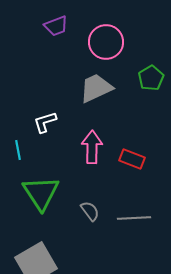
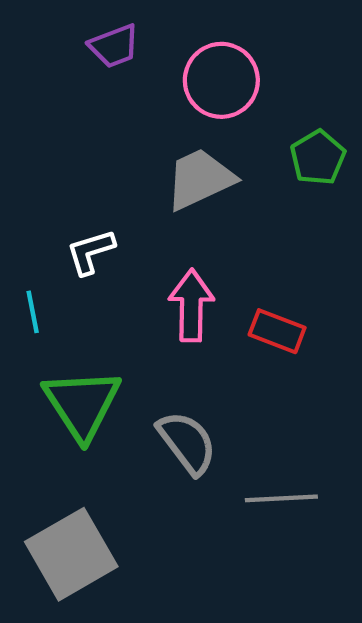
gray semicircle: (90, 211) -> (187, 443), size x1.5
gray line: (134, 218) -> (281, 498), moved

